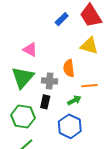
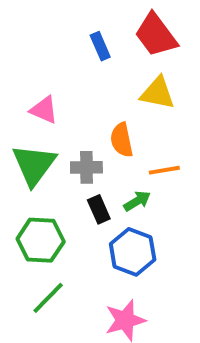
blue rectangle: (62, 19) -> (100, 46), turned -64
black rectangle: (45, 102) -> (99, 209), moved, turned -32

